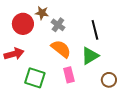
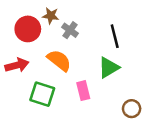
orange semicircle: (61, 49) -> (59, 60), moved
brown circle: (109, 80) -> (132, 109), moved

